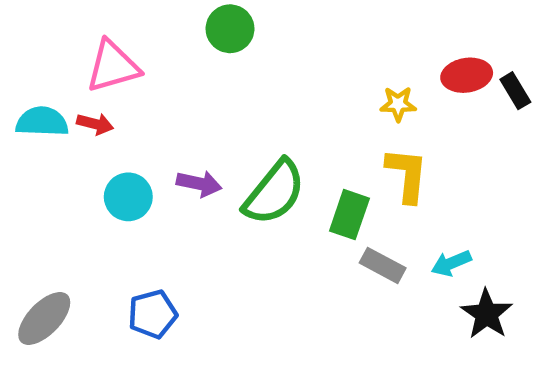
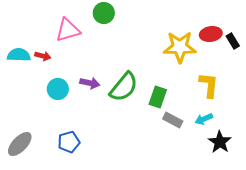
pink triangle: (113, 66) -> (68, 30), moved
yellow star: (398, 104) -> (180, 47), size x2.0
yellow L-shape: (407, 175) -> (209, 85), moved

